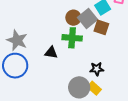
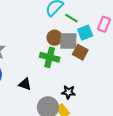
gray square: (88, 18) -> (68, 41), turned 30
black triangle: (51, 53) -> (25, 84), moved

